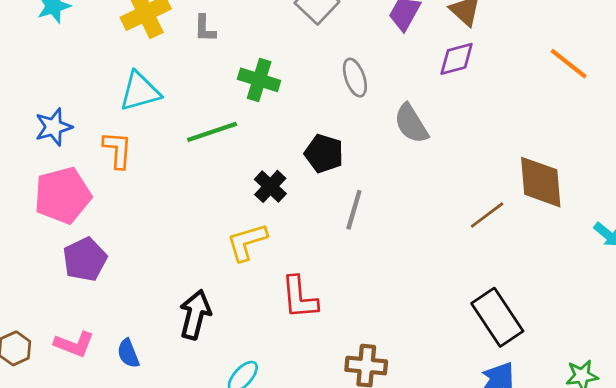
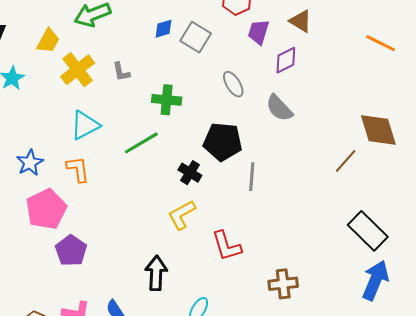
purple diamond: (457, 59) -> (286, 60), moved
black pentagon: (324, 153) -> (223, 142), size x1.4

